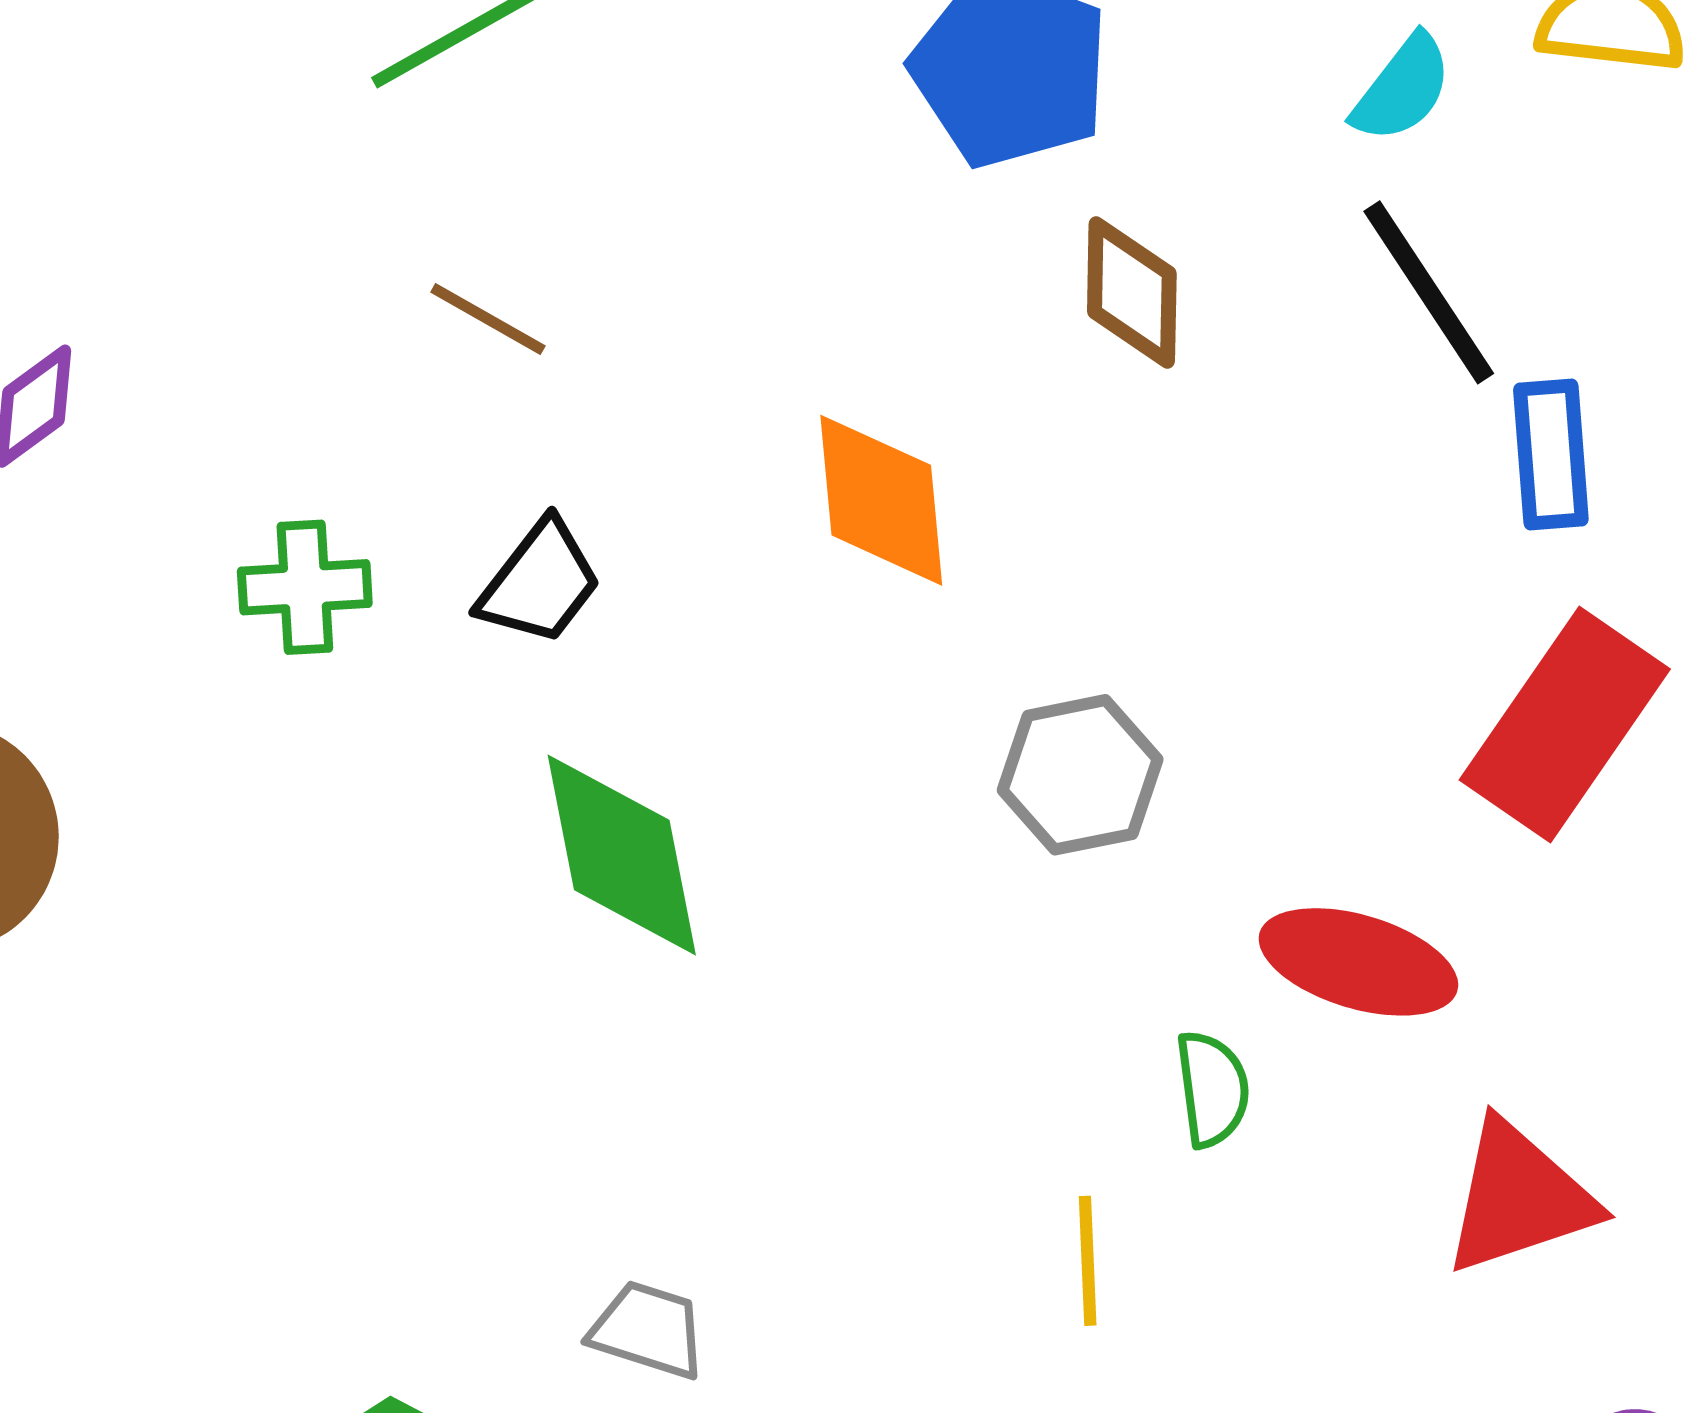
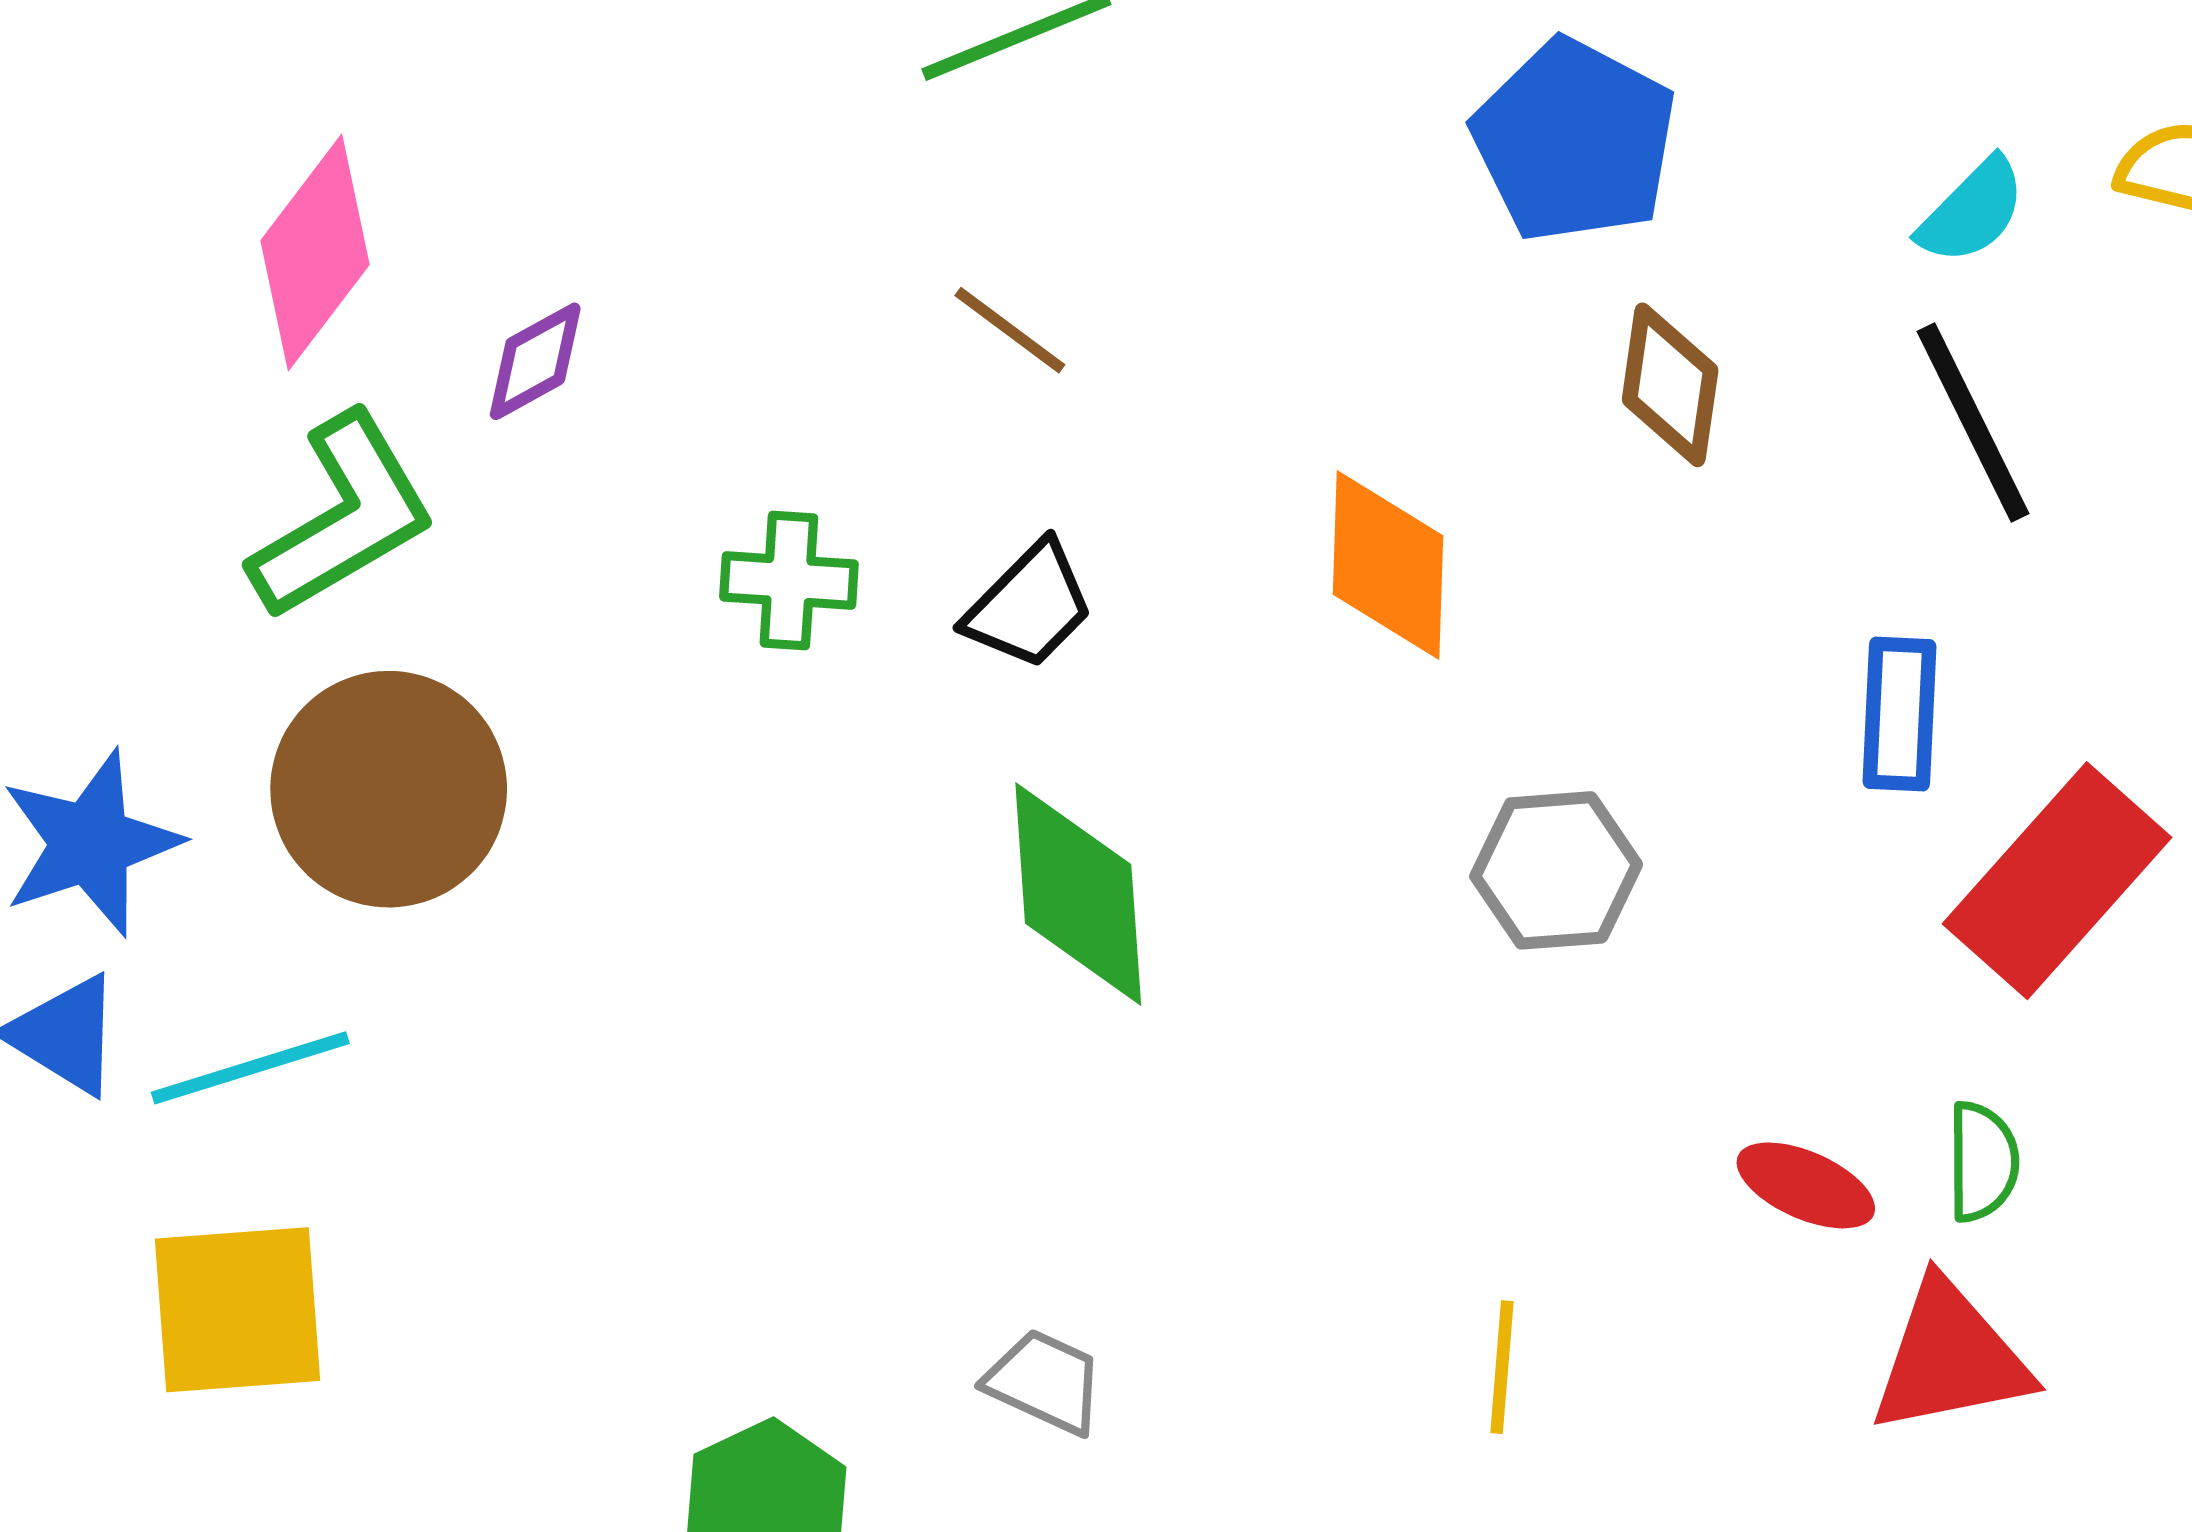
blue rectangle: (1551, 455) -> (1900, 714), moved
red ellipse: (1358, 962) -> (1806, 1185), moved, size x0.7
green semicircle: (1212, 1089) -> (1983, 1162), moved

